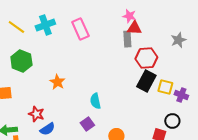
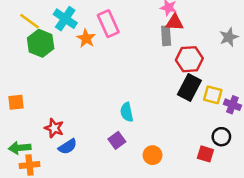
cyan cross: (45, 25) -> (65, 19), turned -36
green hexagon: (21, 61) -> (41, 43), moved
orange star: (57, 82) -> (86, 38), moved

